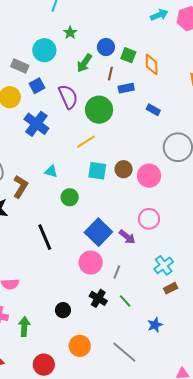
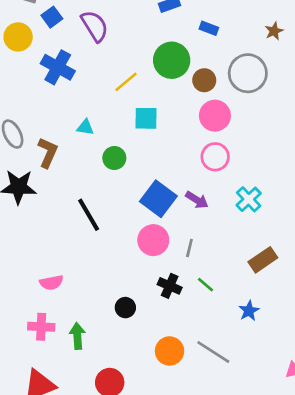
green circle: (99, 110) -> (172, 60), moved
brown circle: (124, 169) -> (204, 80), moved
pink circle: (149, 219) -> (215, 157), moved
cyan cross: (164, 265) -> (249, 199), moved
brown rectangle: (171, 288) -> (263, 260), size x1.5
orange circle: (80, 346) -> (170, 351), moved

